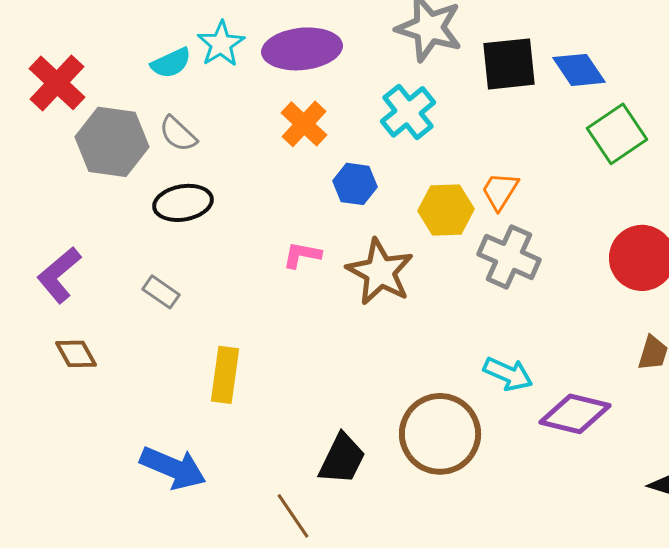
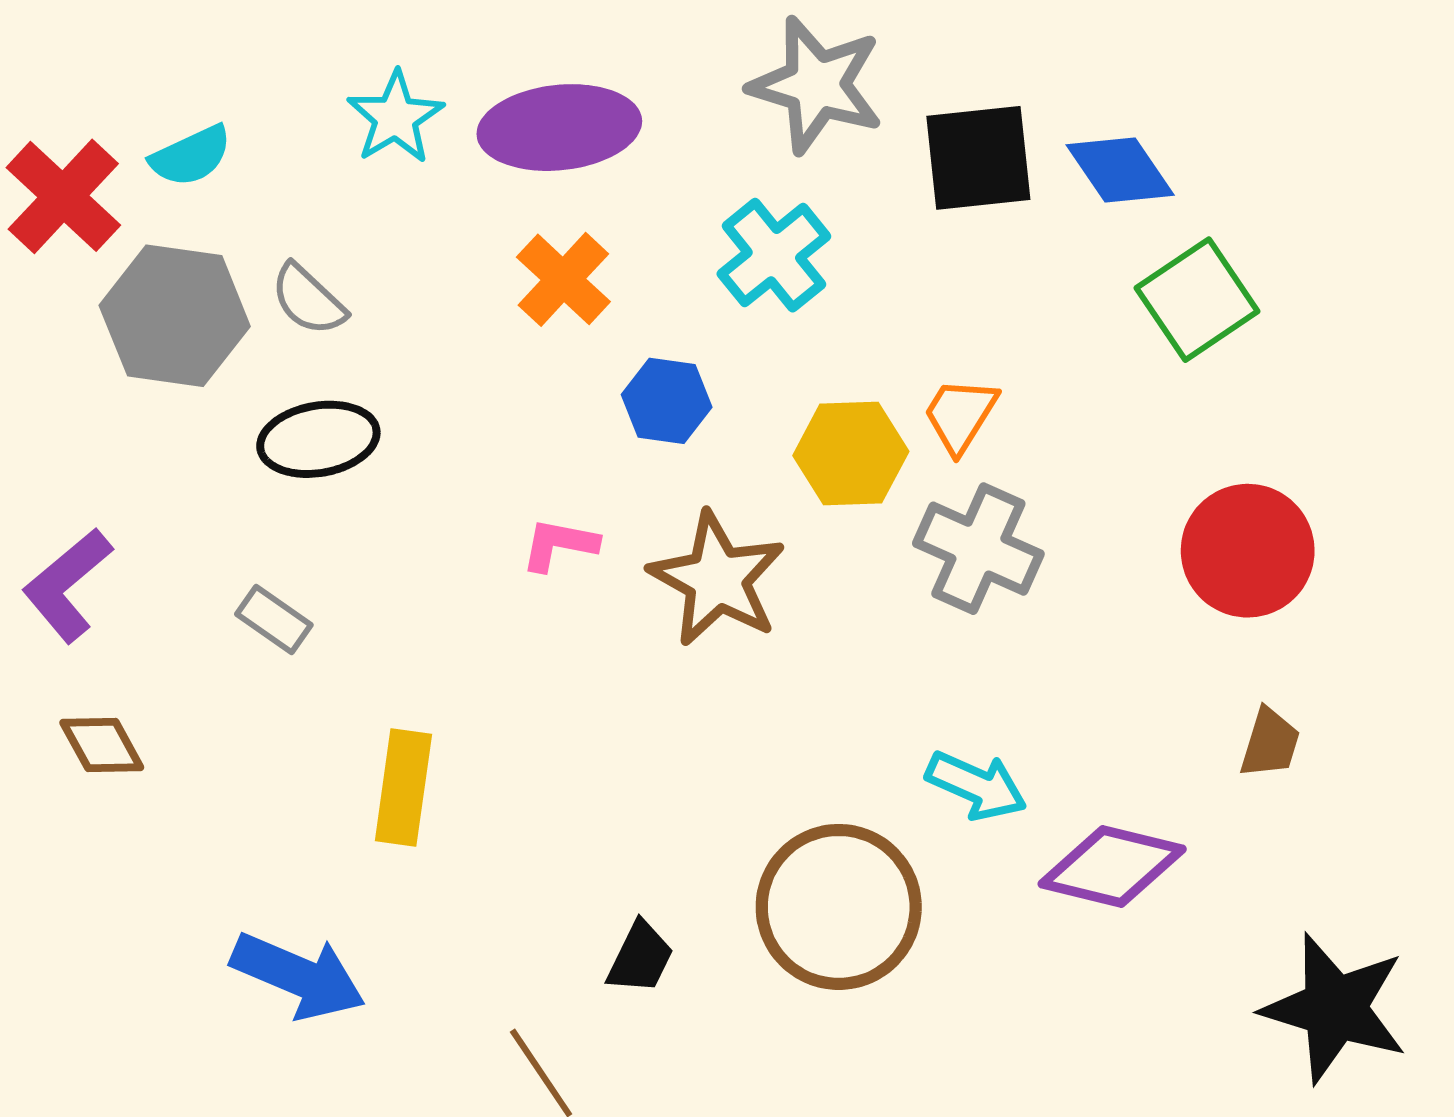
cyan semicircle: (171, 63) -> (191, 156), moved
black trapezoid: (342, 459) -> (640, 958), size x0.7

